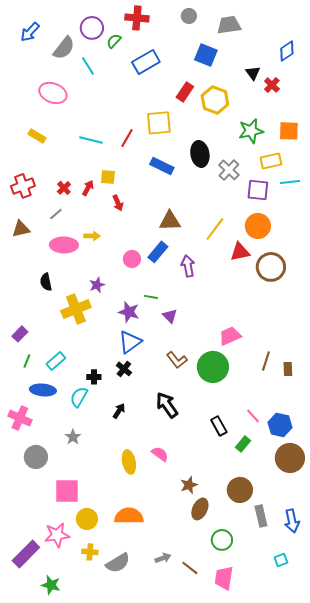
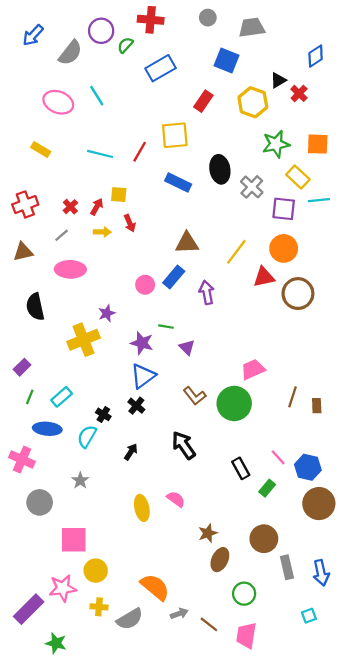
cyan line: (88, 66) -> (97, 96), moved
black triangle: (253, 73) -> (278, 80), turned 35
yellow hexagon: (215, 100) -> (253, 102), moved
yellow rectangle: (271, 161) -> (298, 177), turned 55
yellow arrow: (92, 236) -> (102, 232), moved
black semicircle: (46, 282) -> (35, 307), moved, size x1.4
black cross: (94, 377) -> (103, 414), turned 32
orange semicircle: (129, 516) -> (155, 587), moved, turned 40

